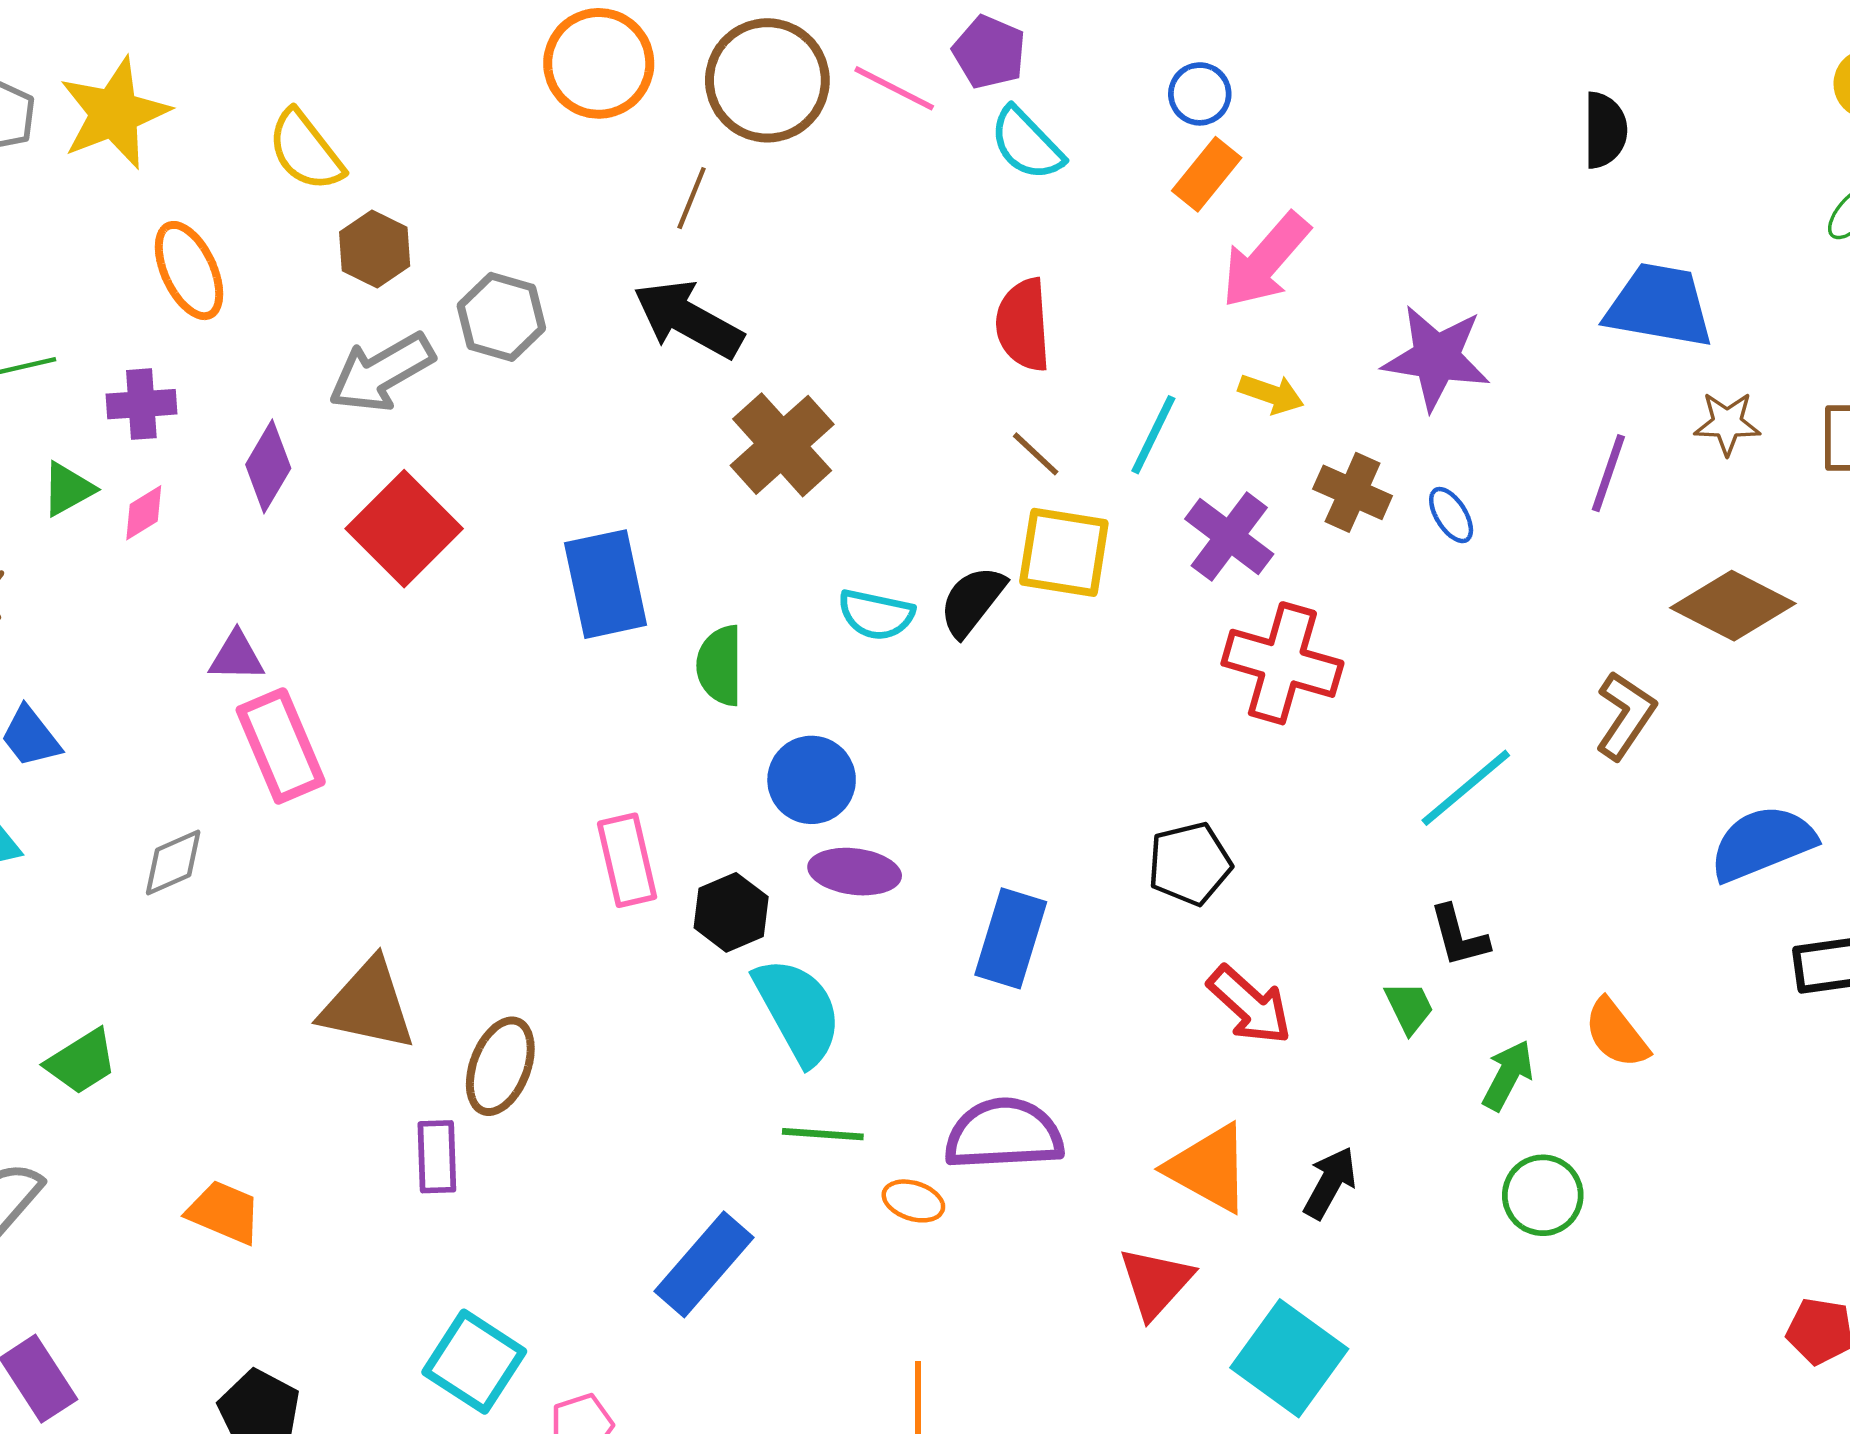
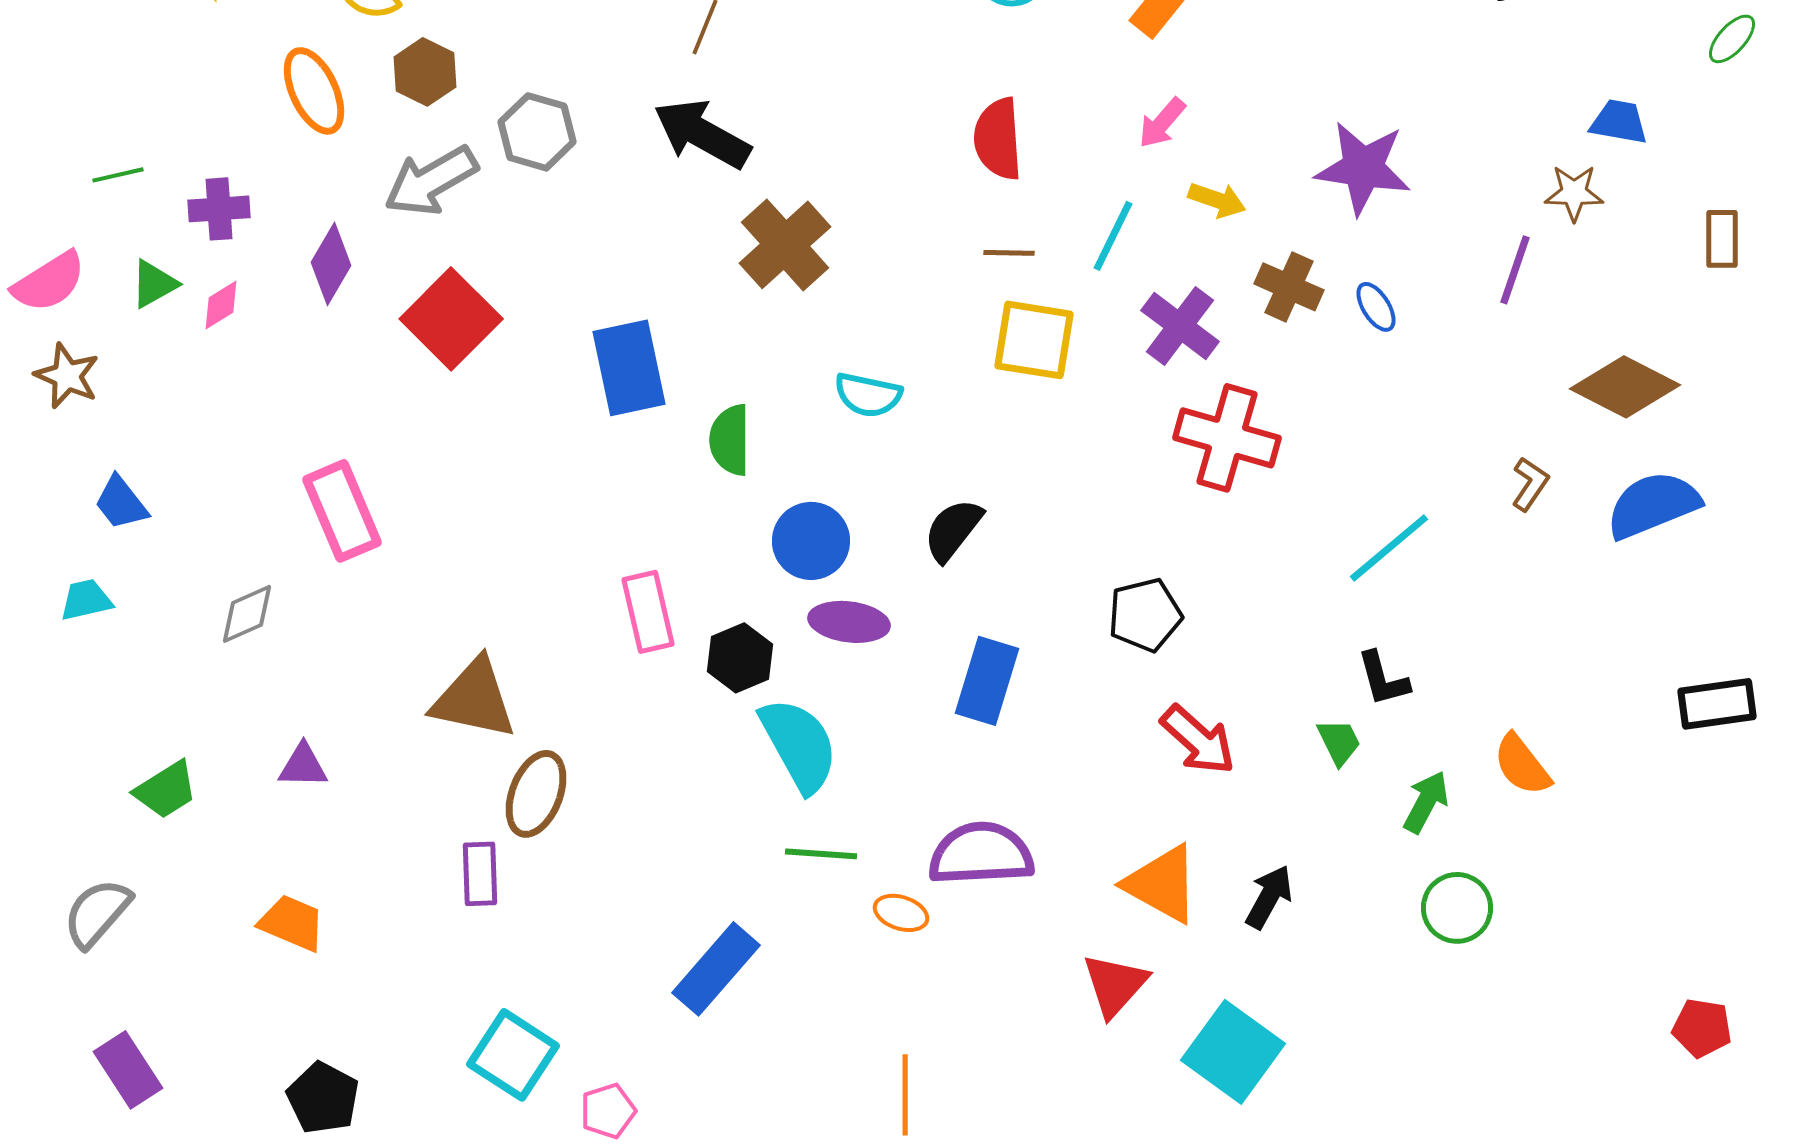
pink arrow: (1265, 260) -> (1162, 123), moved, size x0.6
orange ellipse: (189, 271) -> (314, 91), moved
blue trapezoid: (1659, 306) -> (1619, 122), moved, size x0.6
brown star: (1727, 423) -> (1574, 193), moved
brown line: (1036, 454) -> (1009, 253), turned -42
black semicircle: (972, 601) -> (953, 530), moved
purple triangle: (237, 656) -> (303, 766), moved
brown L-shape: (1625, 715) -> (1530, 484), size x0.7
blue semicircle: (1762, 843) -> (1653, 505), moved
brown triangle: (368, 1005) -> (474, 699), moved

